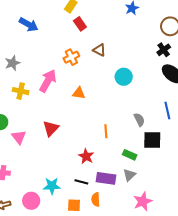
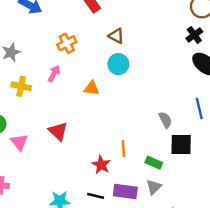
orange cross: (71, 57) -> (67, 43), moved
cyan circle: (124, 77) -> (118, 64), moved
pink arrow: (48, 81) -> (54, 74), size x0.6
red triangle: (51, 128) -> (58, 131), turned -30
orange line: (106, 131) -> (123, 149), moved

